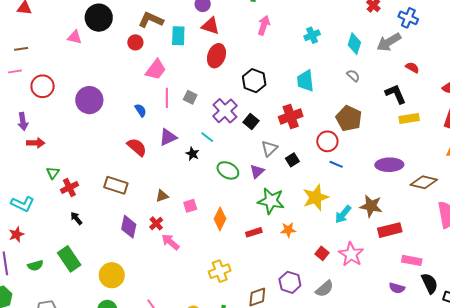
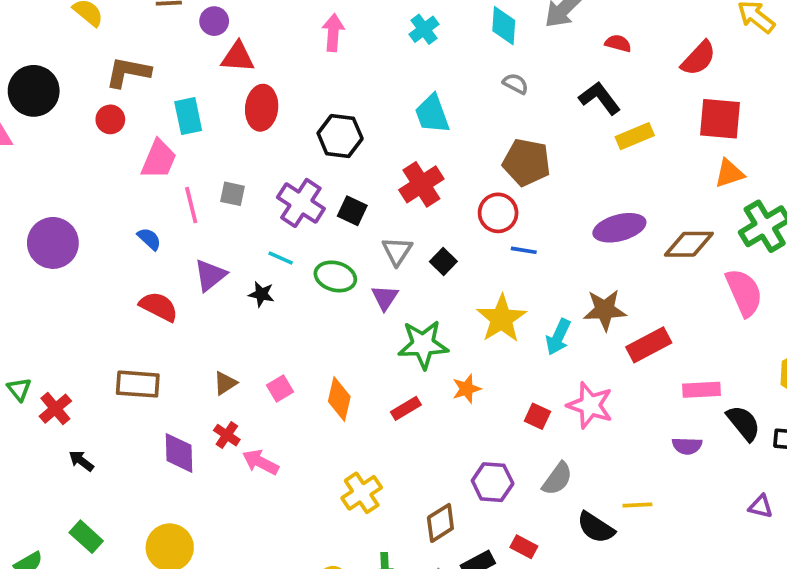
cyan rectangle: (178, 36) -> (188, 116), moved
green ellipse: (228, 170) -> (335, 276), moved
green rectangle: (69, 259) -> (86, 537), size x0.7

